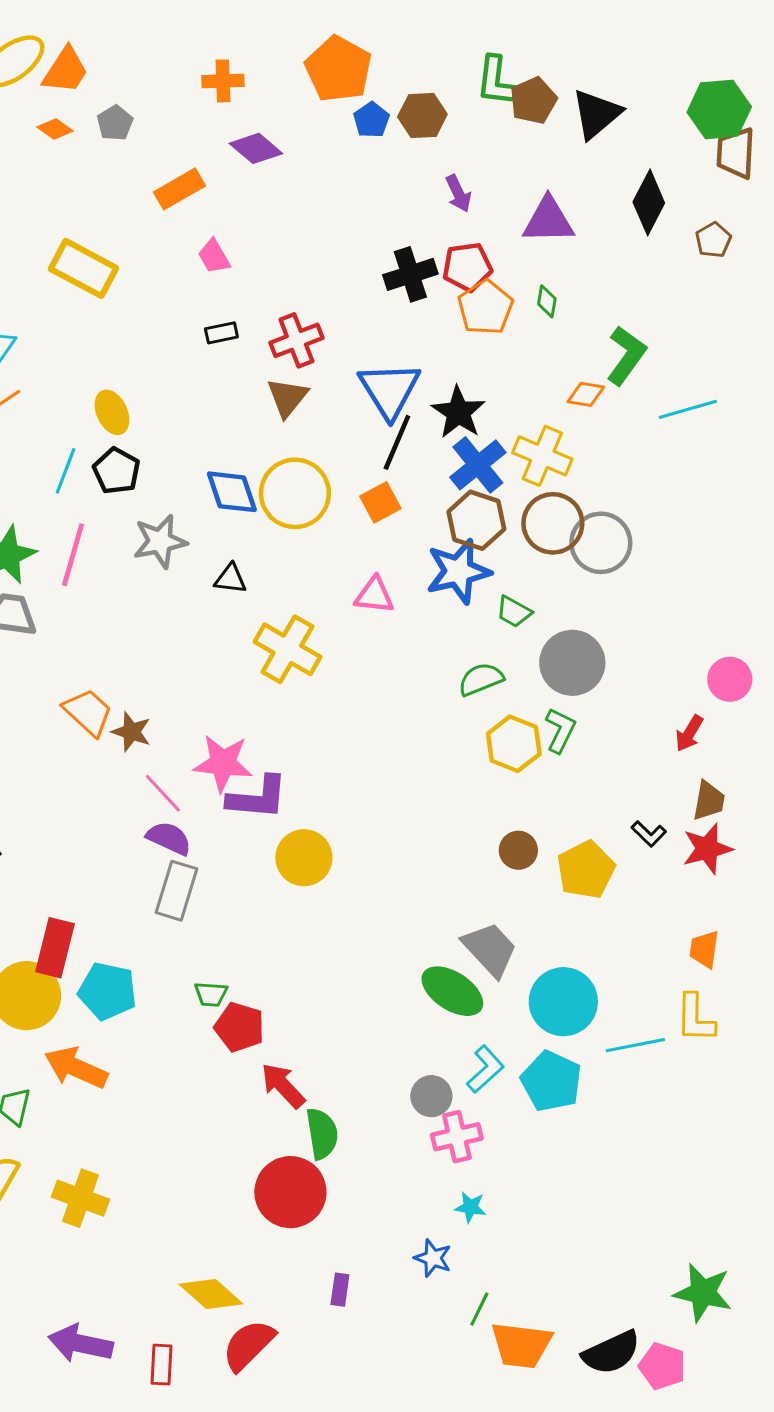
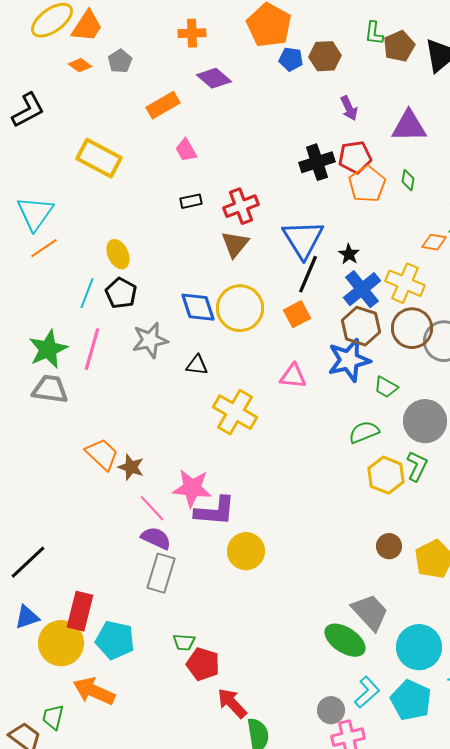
green L-shape: (496, 81) -> (374, 33), size x0.7
blue pentagon: (371, 120) -> (291, 59), turned -30
black star: (458, 412) -> (349, 254), size x0.6

